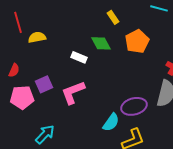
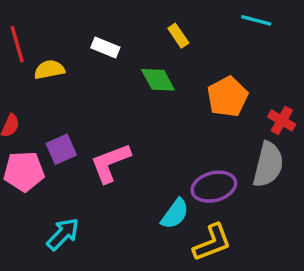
orange pentagon: (137, 41) -> (227, 97), moved
white rectangle: (79, 57) -> (105, 48), moved

